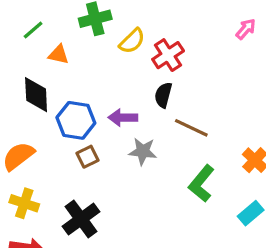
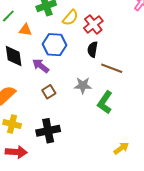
purple arrow: (123, 118) -> (41, 66), moved, turned 42
blue hexagon: (76, 120) -> (55, 45), moved
green L-shape: (201, 183) -> (105, 102), moved
black cross: (81, 219) -> (48, 131), turned 30

